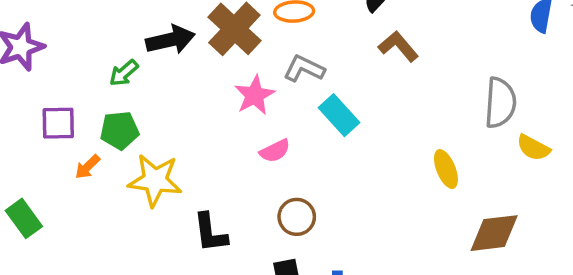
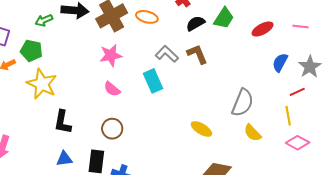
gray L-shape: (304, 69) -> (167, 54), moved
pink semicircle: (275, 151) -> (112, 89), turned 48
yellow ellipse: (446, 169) -> (201, 129), turned -55

